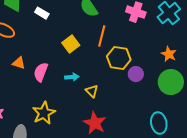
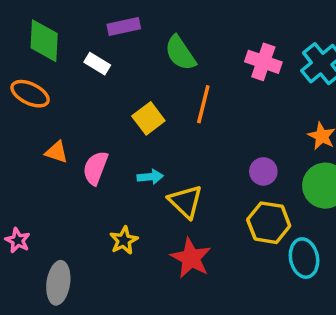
yellow hexagon: (119, 58) -> (269, 223), moved
yellow triangle: (92, 91) -> (186, 201), size x1.5
yellow star: (44, 113) -> (124, 240), moved, size x0.7

